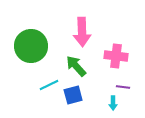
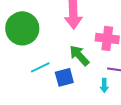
green arrow: (76, 66) -> (79, 55), moved

